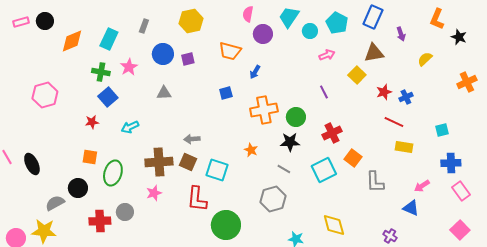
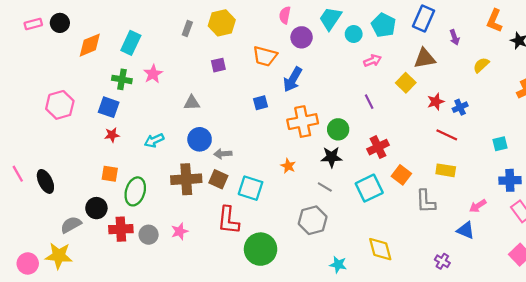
gray rectangle: (144, 26) -> (187, 28), moved
blue circle: (163, 54) -> (200, 139), moved
blue arrow: (255, 72) -> (293, 79), size x1.6
blue square: (108, 97) -> (109, 107), moved, turned -30
yellow rectangle: (404, 147) -> (446, 170), moved
pink star: (154, 193) -> (180, 231), moved
red cross: (100, 221) -> (121, 229), moved

